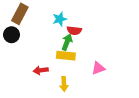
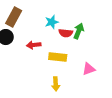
green arrow: (67, 42) -> (79, 31), moved
red arrow: (41, 70) -> (34, 45), moved

